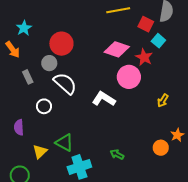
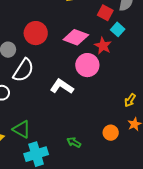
red circle: (61, 44) -> (36, 33), moved
white semicircle: (65, 83) -> (23, 70), turned 80
yellow arrow: (163, 101) -> (130, 100), moved
orange circle: (161, 148) -> (111, 133), moved

